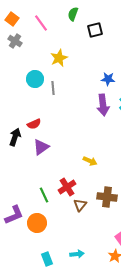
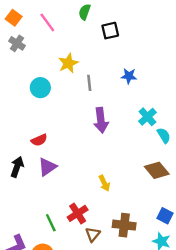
blue star: (108, 79) -> (129, 76), moved
gray line: (53, 88) -> (89, 83), moved
purple arrow: (103, 105) -> (101, 120), moved
black arrow: (15, 137) -> (17, 167), moved
yellow arrow: (90, 161) -> (104, 183), turned 40

